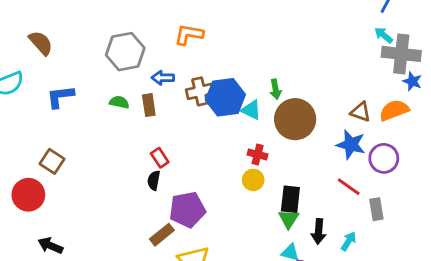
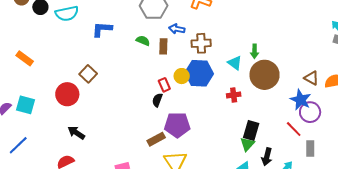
blue hexagon: (225, 97) -> (199, 73), moved
red cross: (258, 155) -> (234, 95), turned -32
purple circle: (384, 158) -> (310, 112), moved
yellow circle: (253, 180) -> (182, 76), moved

